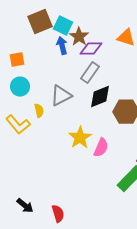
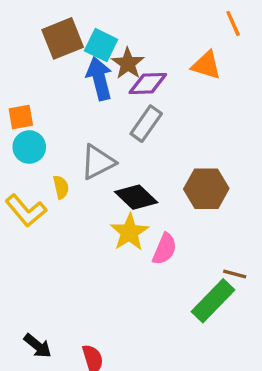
blue arrow: (62, 46) -> (99, 79), size x1.4
orange square: (17, 60) -> (21, 117), moved
black diamond: (100, 97) -> (136, 197), moved, turned 65

